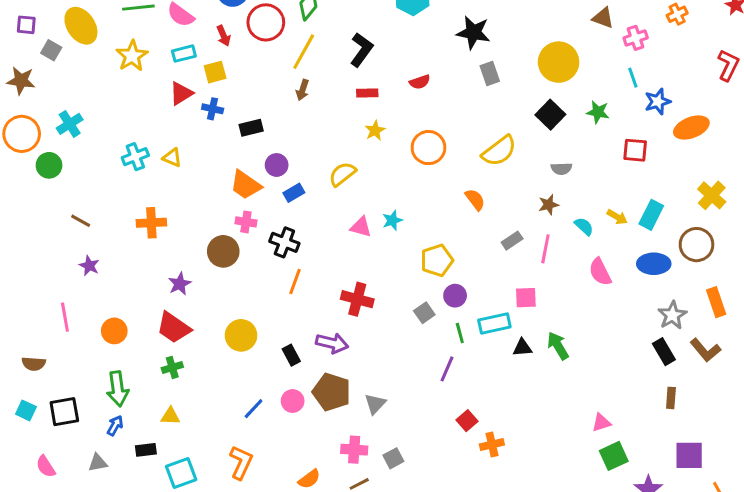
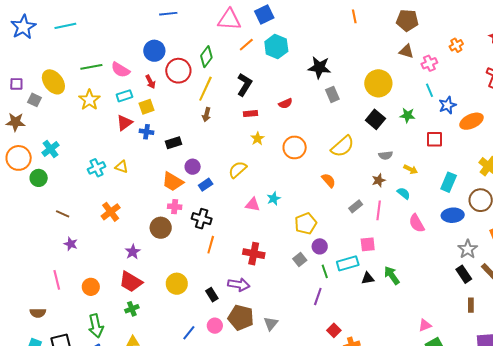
yellow arrow: (617, 217) -> (411, 169), moved
orange cross: (151, 223) -> (111, 212), turned -30

